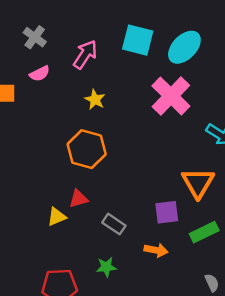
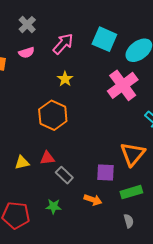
red triangle: (78, 199) -> (47, 158), moved
gray semicircle: (212, 283) -> (129, 221), moved

